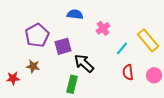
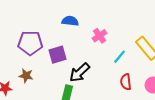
purple pentagon: (37, 35) -> (30, 43), turned 30
black arrow: (84, 63) -> (80, 72), turned -85

